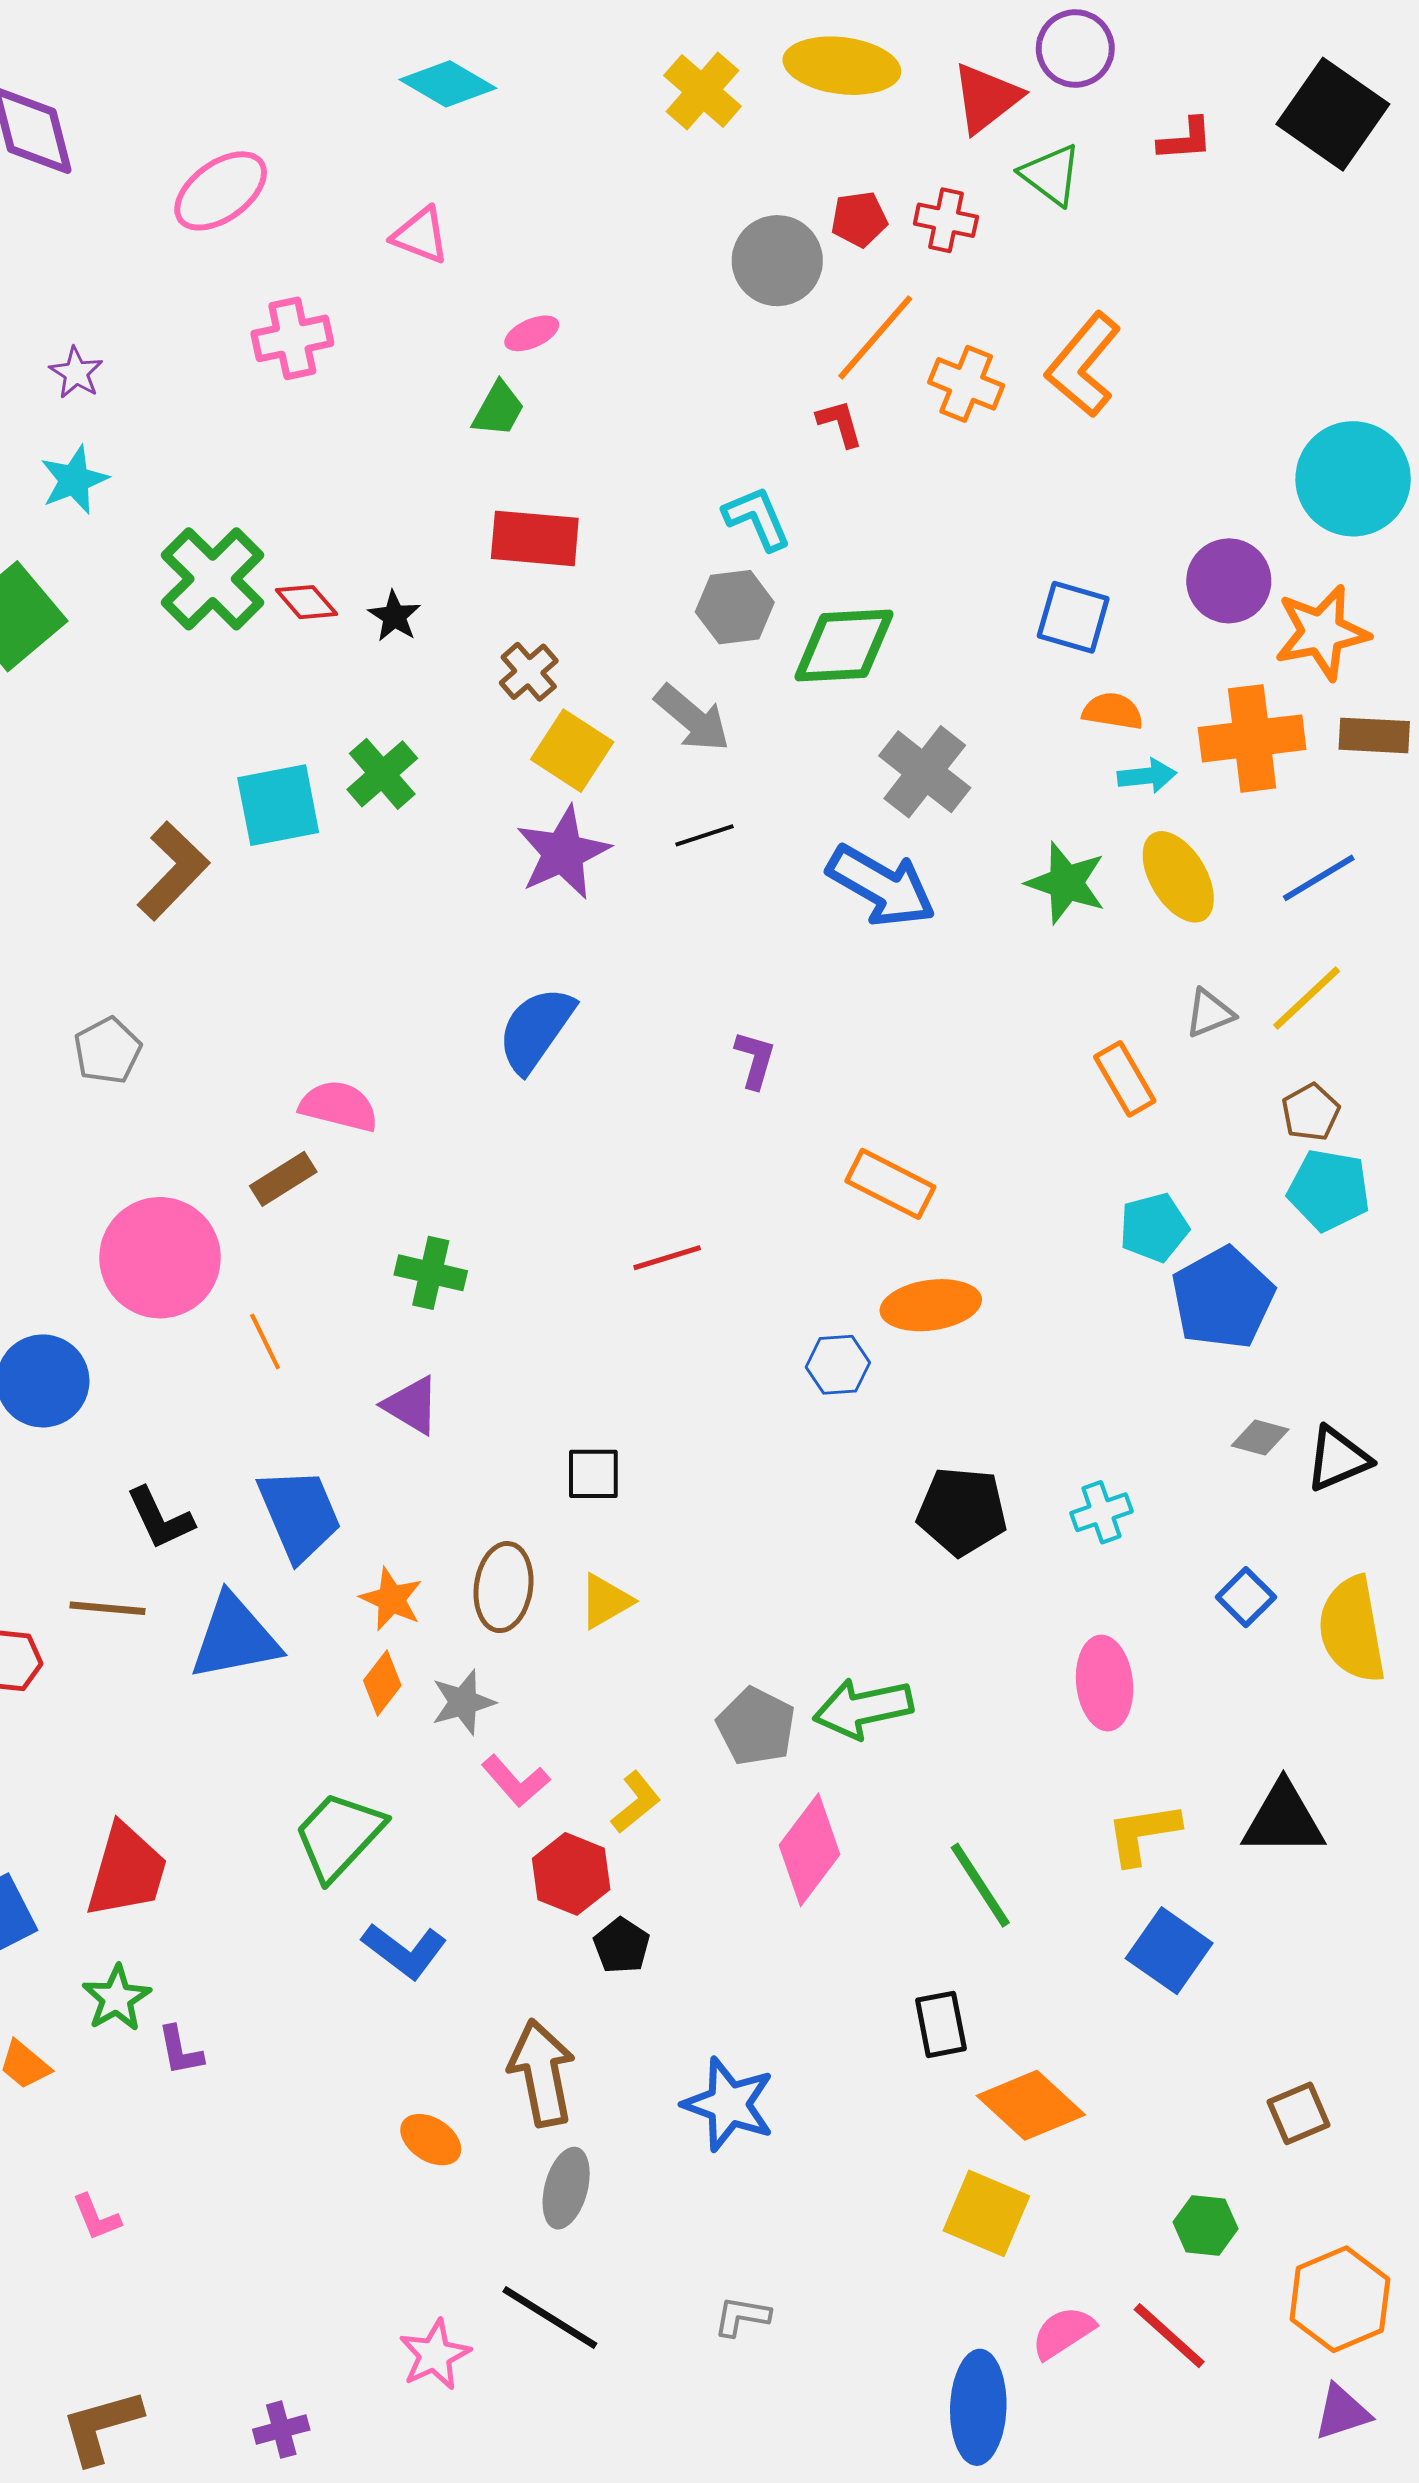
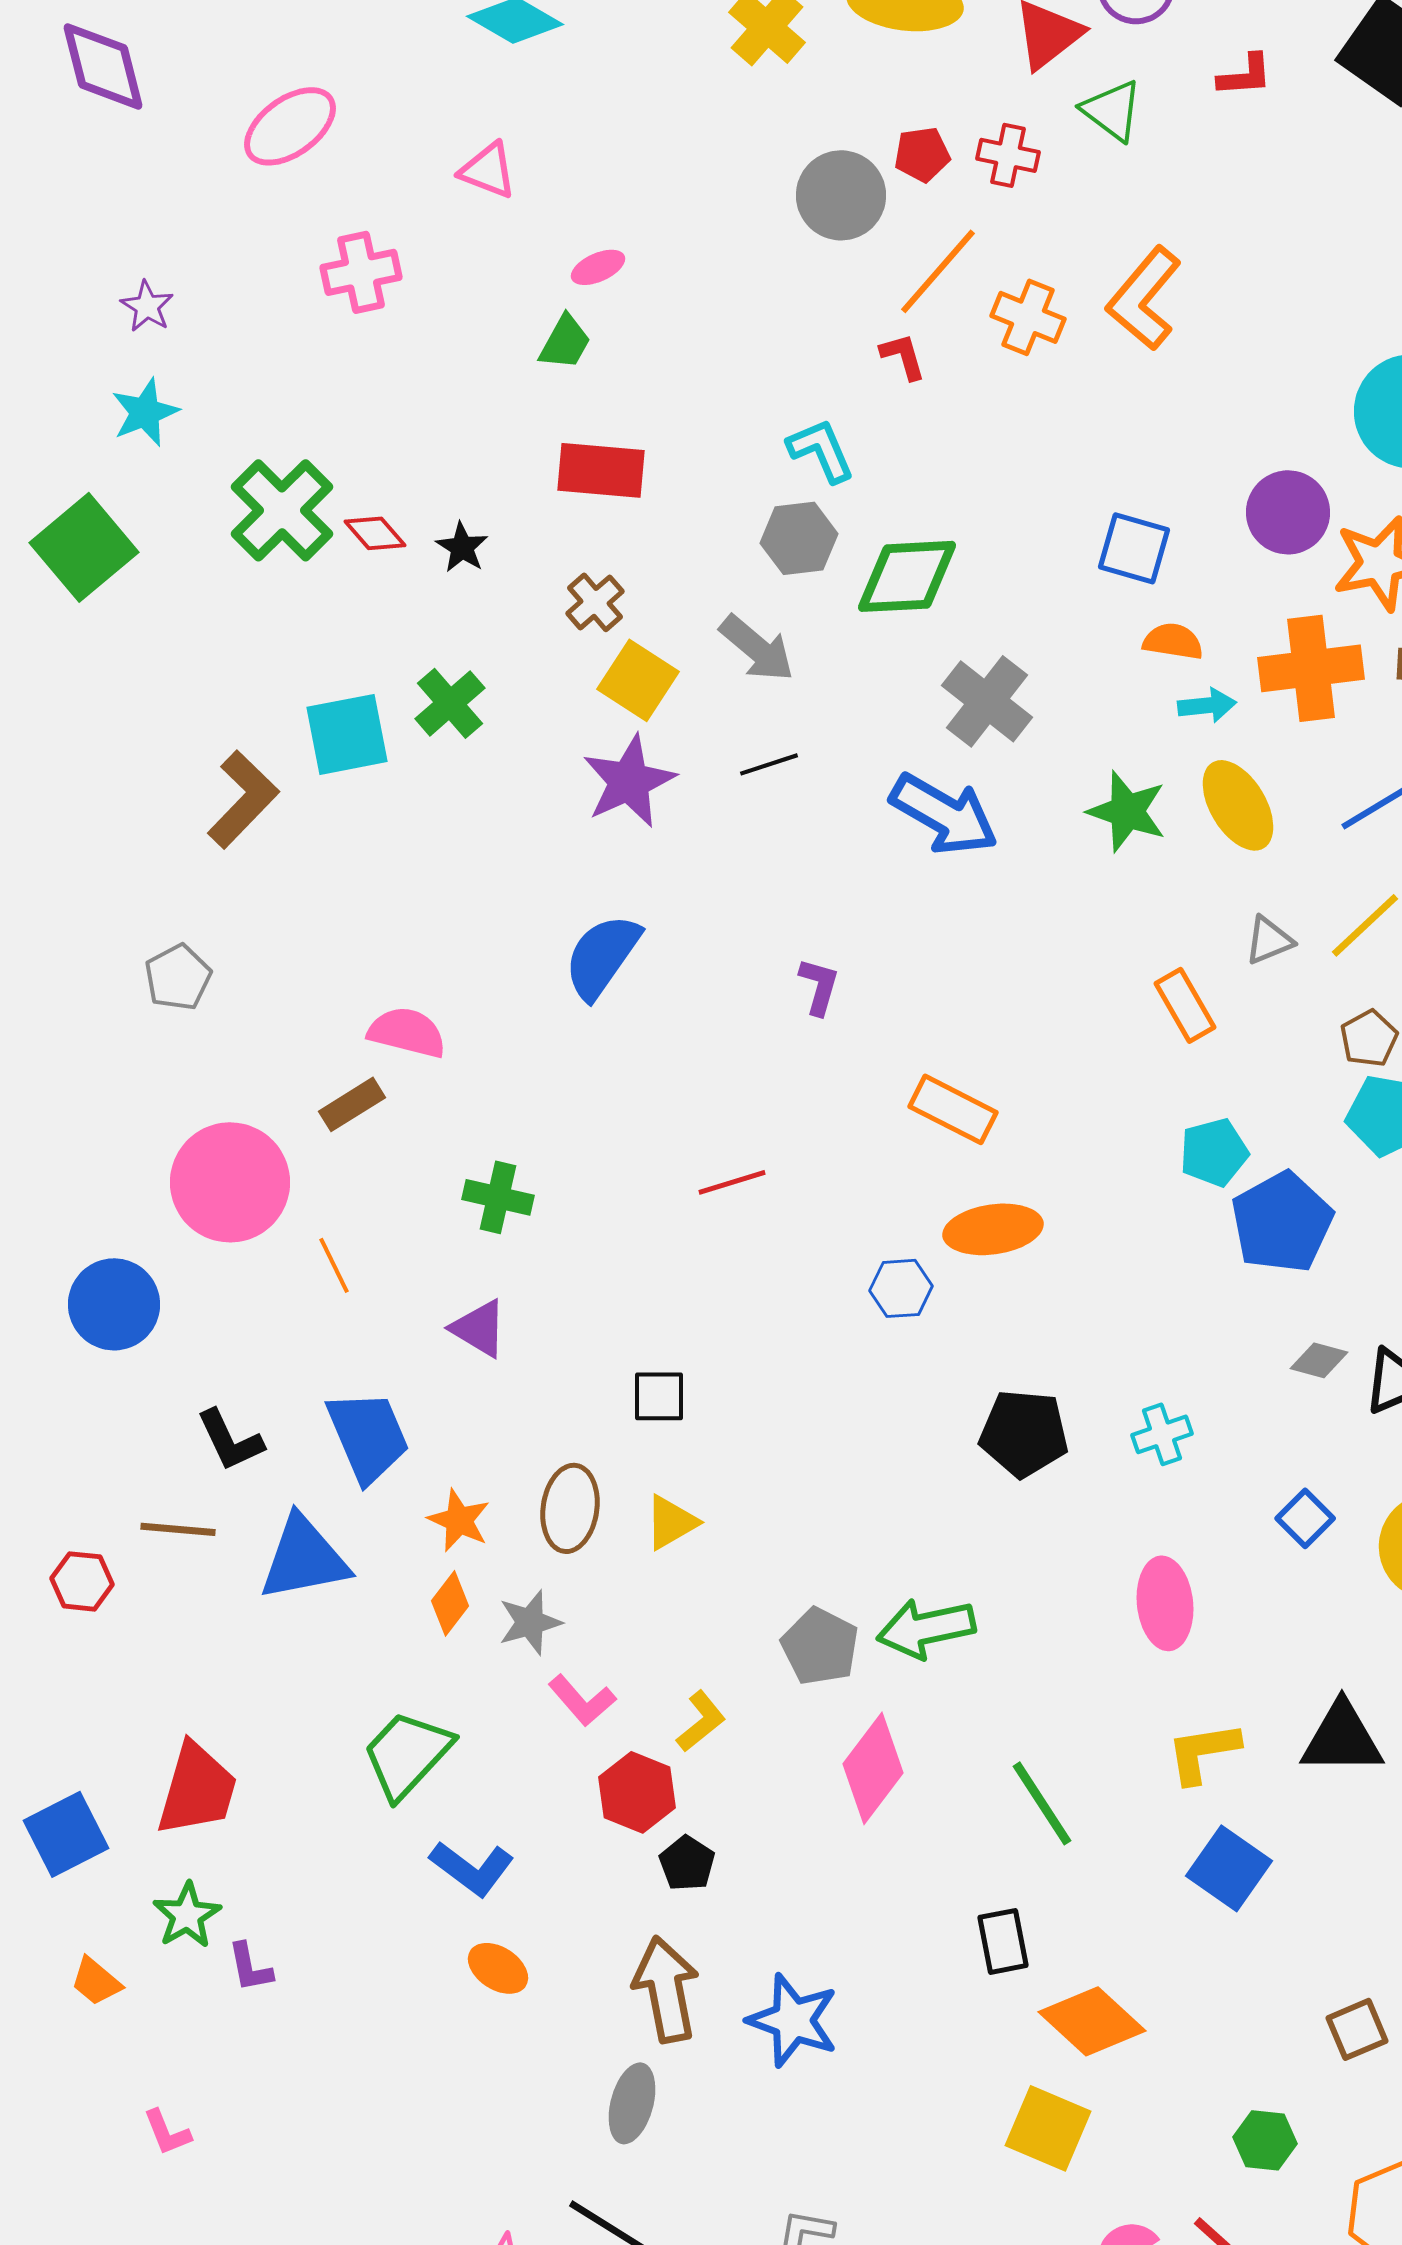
brown arrow: (542, 2073) -> (666, 1989), moved
orange ellipse: (431, 2140) -> (498, 1968), moved

